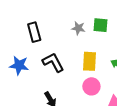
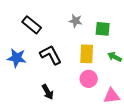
green square: (101, 25) -> (103, 29), moved
black rectangle: (34, 32) -> (32, 25), turned -36

